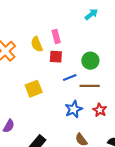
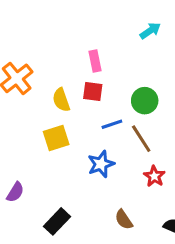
yellow semicircle: (37, 44) -> (61, 100), moved
brown line: (90, 86) -> (141, 139), turned 54
blue star: (74, 109) -> (101, 164), moved

